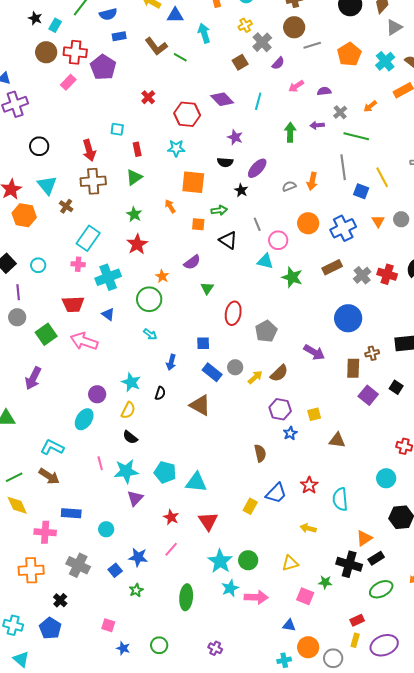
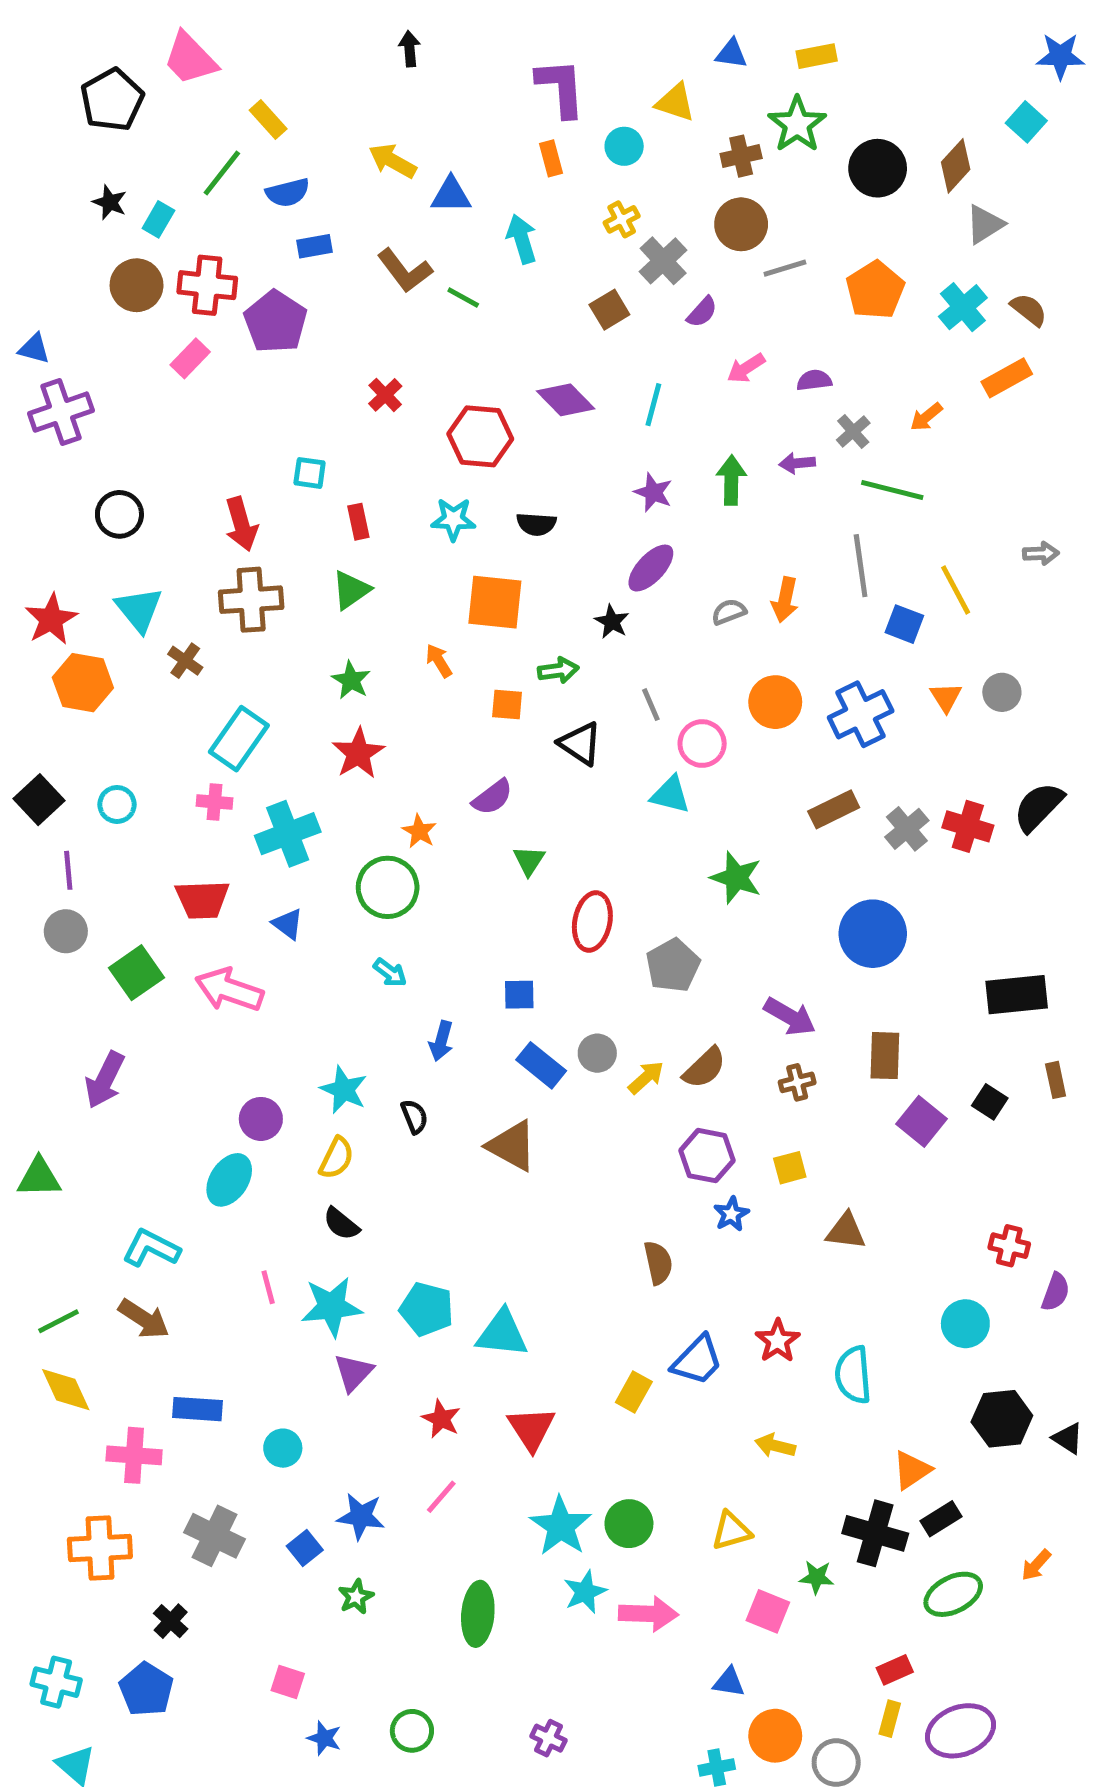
purple star: (235, 137) -> (653, 492), moved
black semicircle: (225, 162) -> (536, 524), moved
green star: (292, 277) -> (736, 878), moved
brown cross: (372, 353) -> (797, 1082), moved
black semicircle: (160, 393) -> (414, 1117), turned -40

